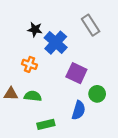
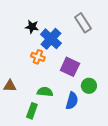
orange cross: (29, 64) -> (38, 57), moved
green semicircle: (33, 96) -> (45, 92), moved
green rectangle: (46, 124) -> (32, 111), moved, turned -56

